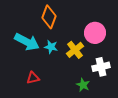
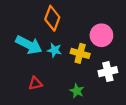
yellow cross: (75, 50) -> (80, 53), turned -36
green star: (83, 85) -> (77, 91), moved

